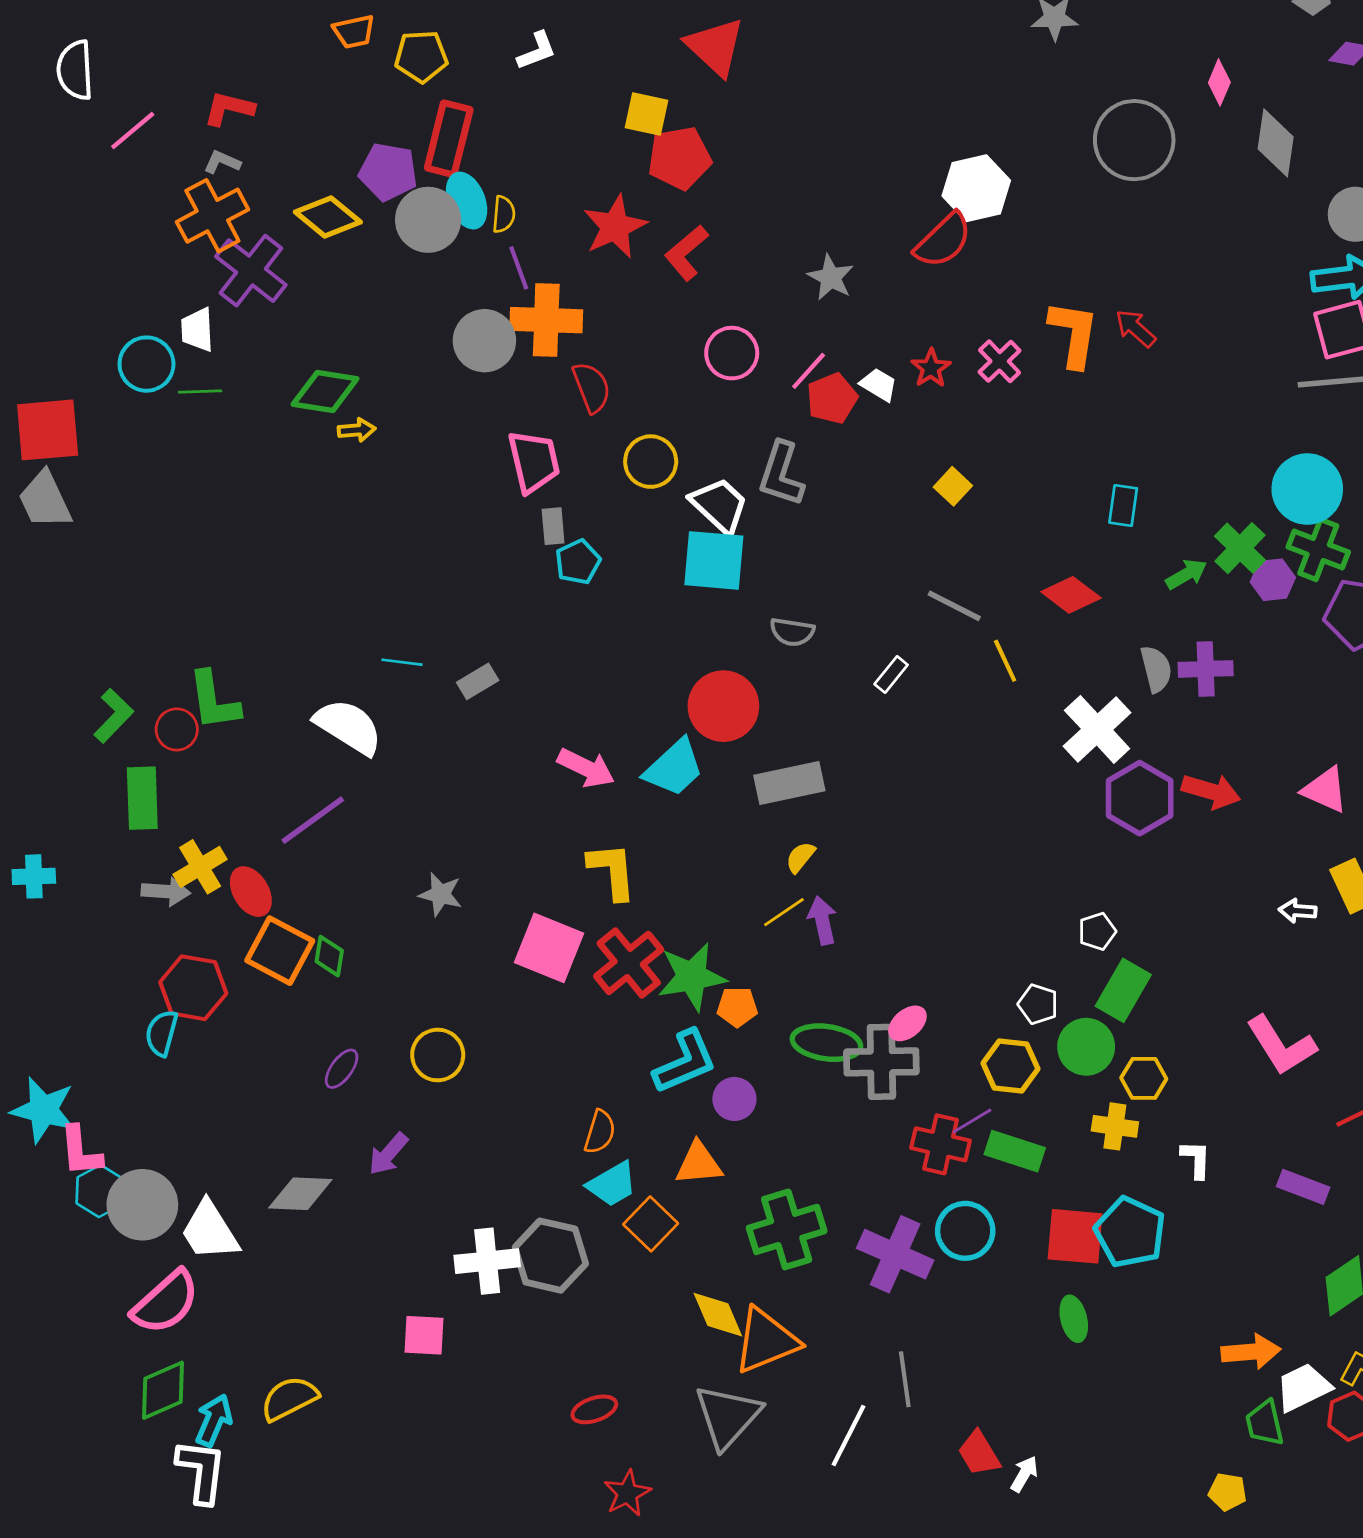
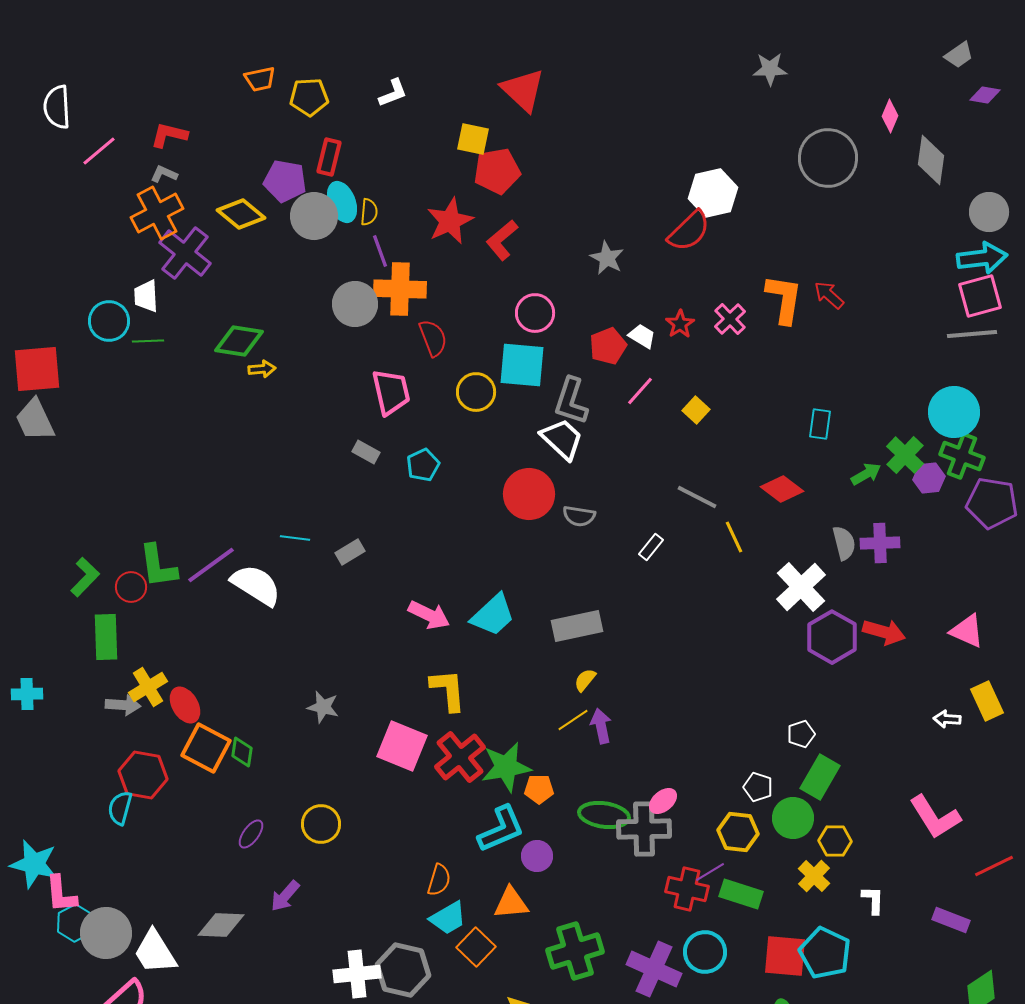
red rectangle: (449, 139) -> (329, 157), size x0.7
pink line: (809, 371) -> (640, 391), moved
white trapezoid: (719, 506) -> (562, 439), moved
gray rectangle: (553, 526) -> (366, 452), moved, turned -56
cyan square: (714, 560) -> (522, 365), moved
red circle: (723, 706) -> (529, 494), moved
purple line: (313, 820) -> (211, 565), moved
yellow cross: (1115, 1126) -> (814, 876), turned 36

